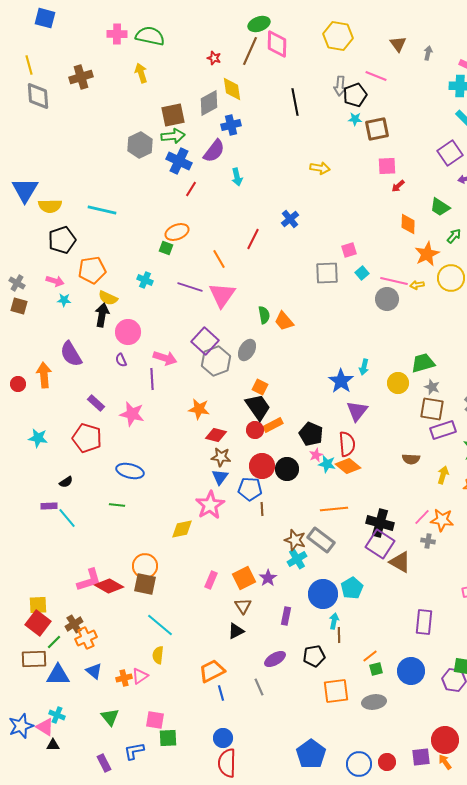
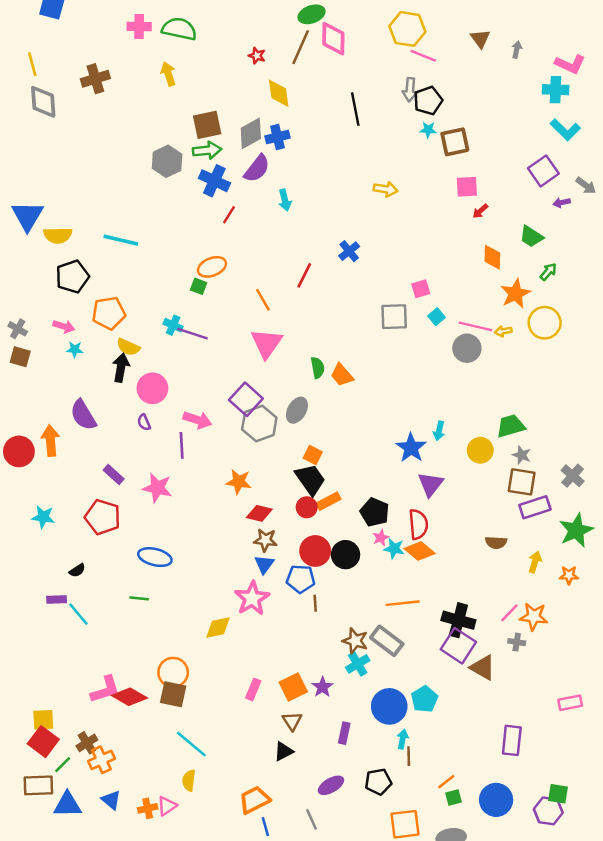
pink line: (376, 76) -> (423, 56), moved
gray diamond: (209, 103) -> (251, 133), moved
purple line: (190, 287) -> (193, 334), moved
red circle: (18, 384) -> (19, 451), size x1.6

